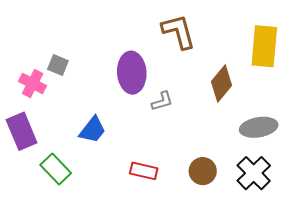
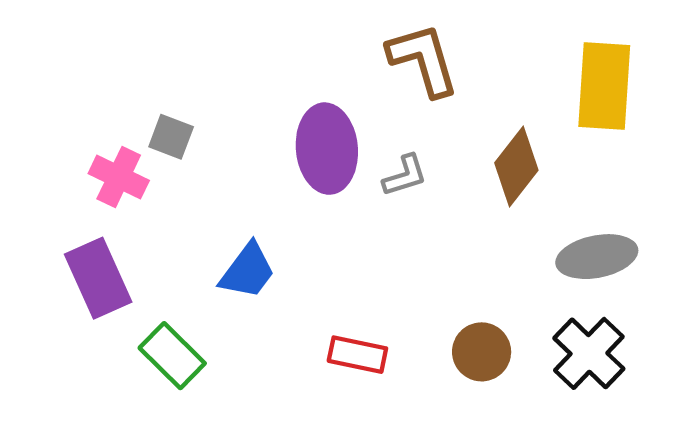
gray L-shape: (162, 101) -> (405, 176), moved

